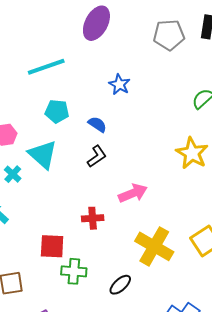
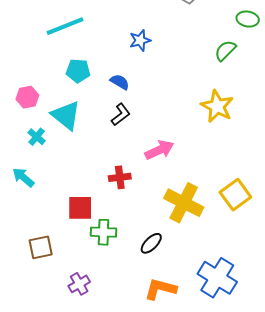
blue star: (119, 84) -> (140, 40), turned 30

